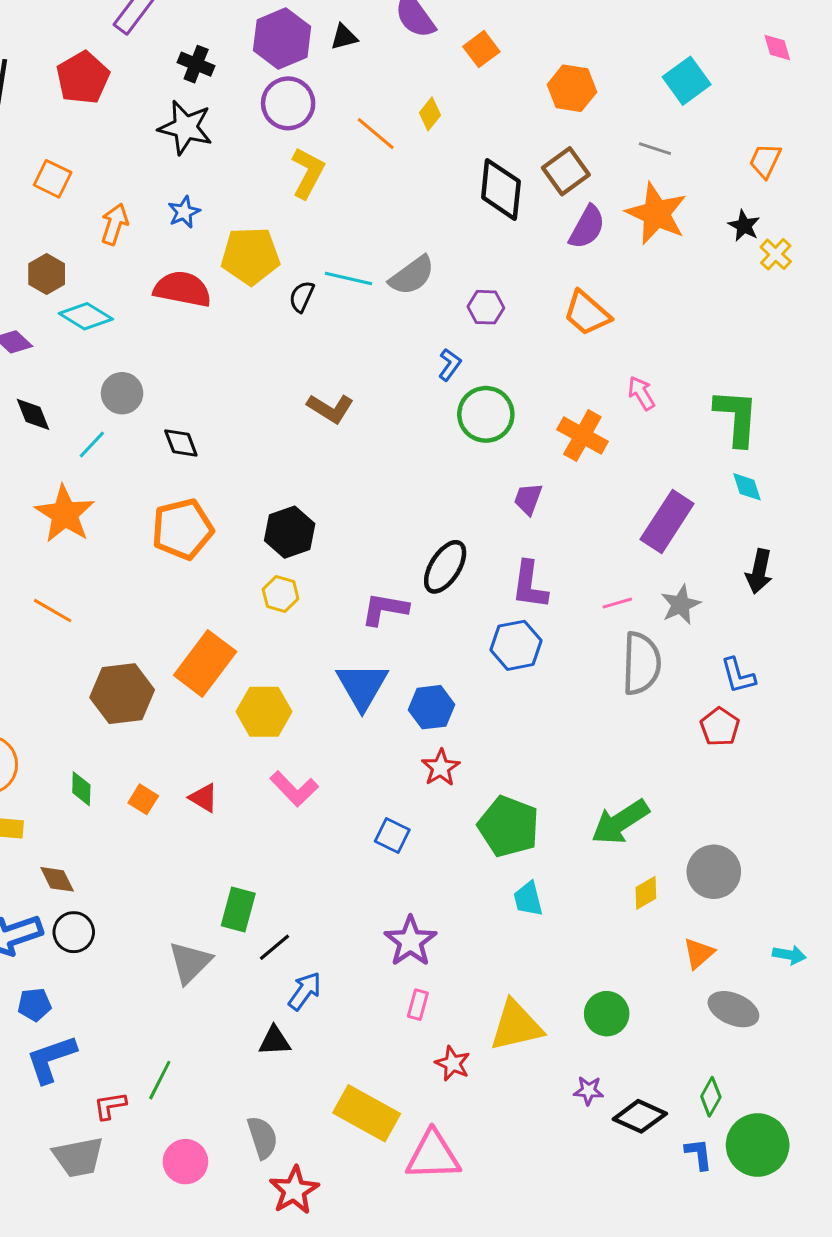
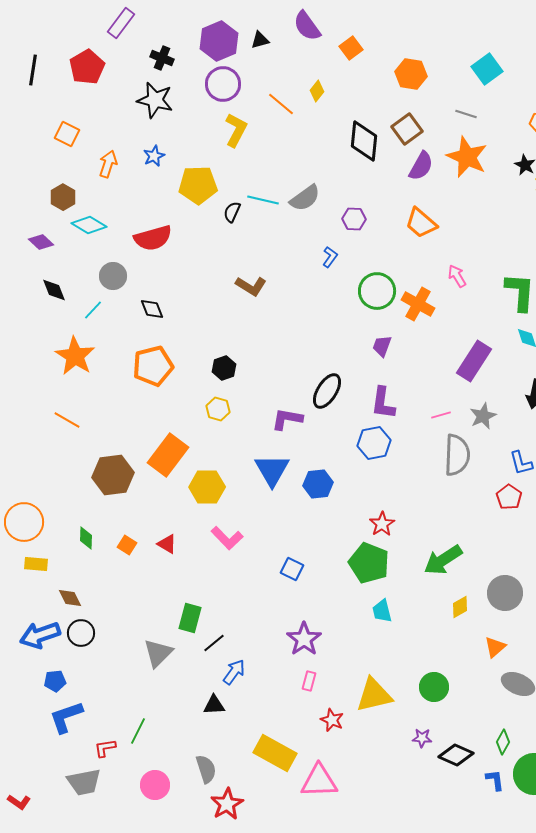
red semicircle: (182, 289) -> (153, 238), moved, turned 153
green circle: (486, 414) -> (377, 291), moved
black hexagon: (290, 532) -> (224, 368), size x0.7
red star: (441, 768) -> (382, 524), moved

